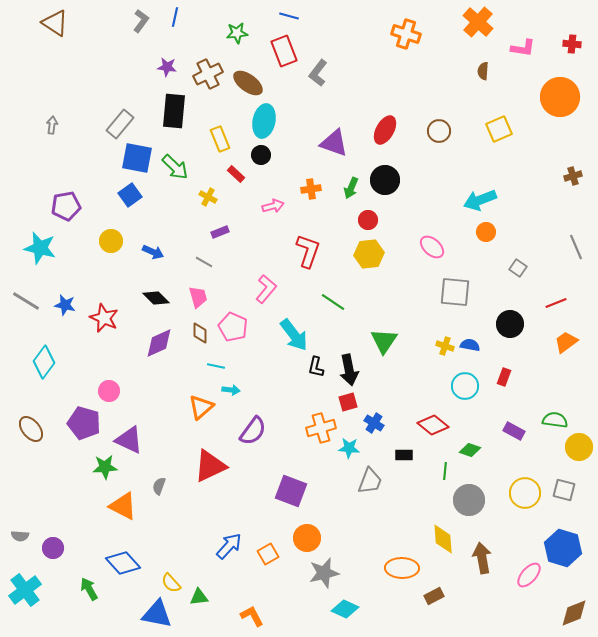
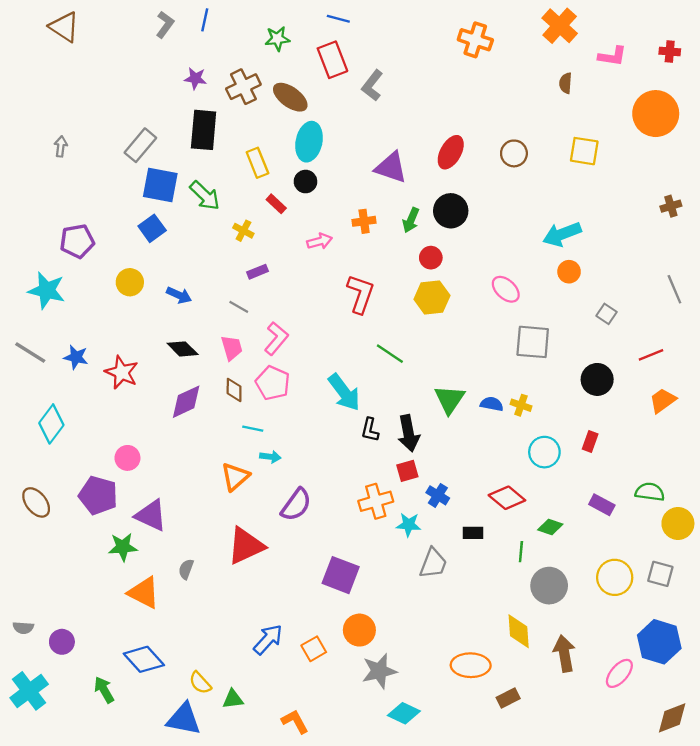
yellow square: (499, 129) -> (584, 151), turned 32
pink L-shape: (266, 289) -> (276, 338), moved
blue semicircle: (470, 345) -> (492, 404), moved

